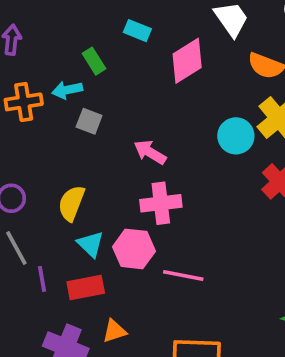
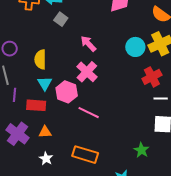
yellow semicircle: (71, 203) -> (40, 59), turned -36
pink cross: (161, 203) -> (87, 72), turned 35

